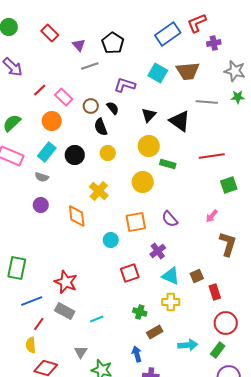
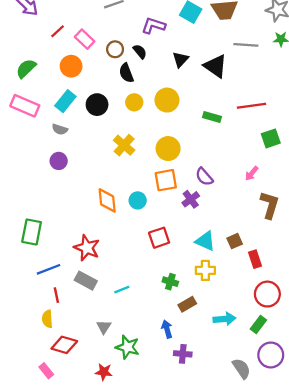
yellow circle: (149, 146) -> (167, 100), moved
green rectangle: (168, 164) -> (212, 117), moved
yellow circle: (143, 182) -> (168, 149), moved
orange diamond: (77, 216) -> (107, 200), moved
purple cross: (158, 251) -> (191, 199), moved
red line: (39, 324) -> (56, 295), turned -48

